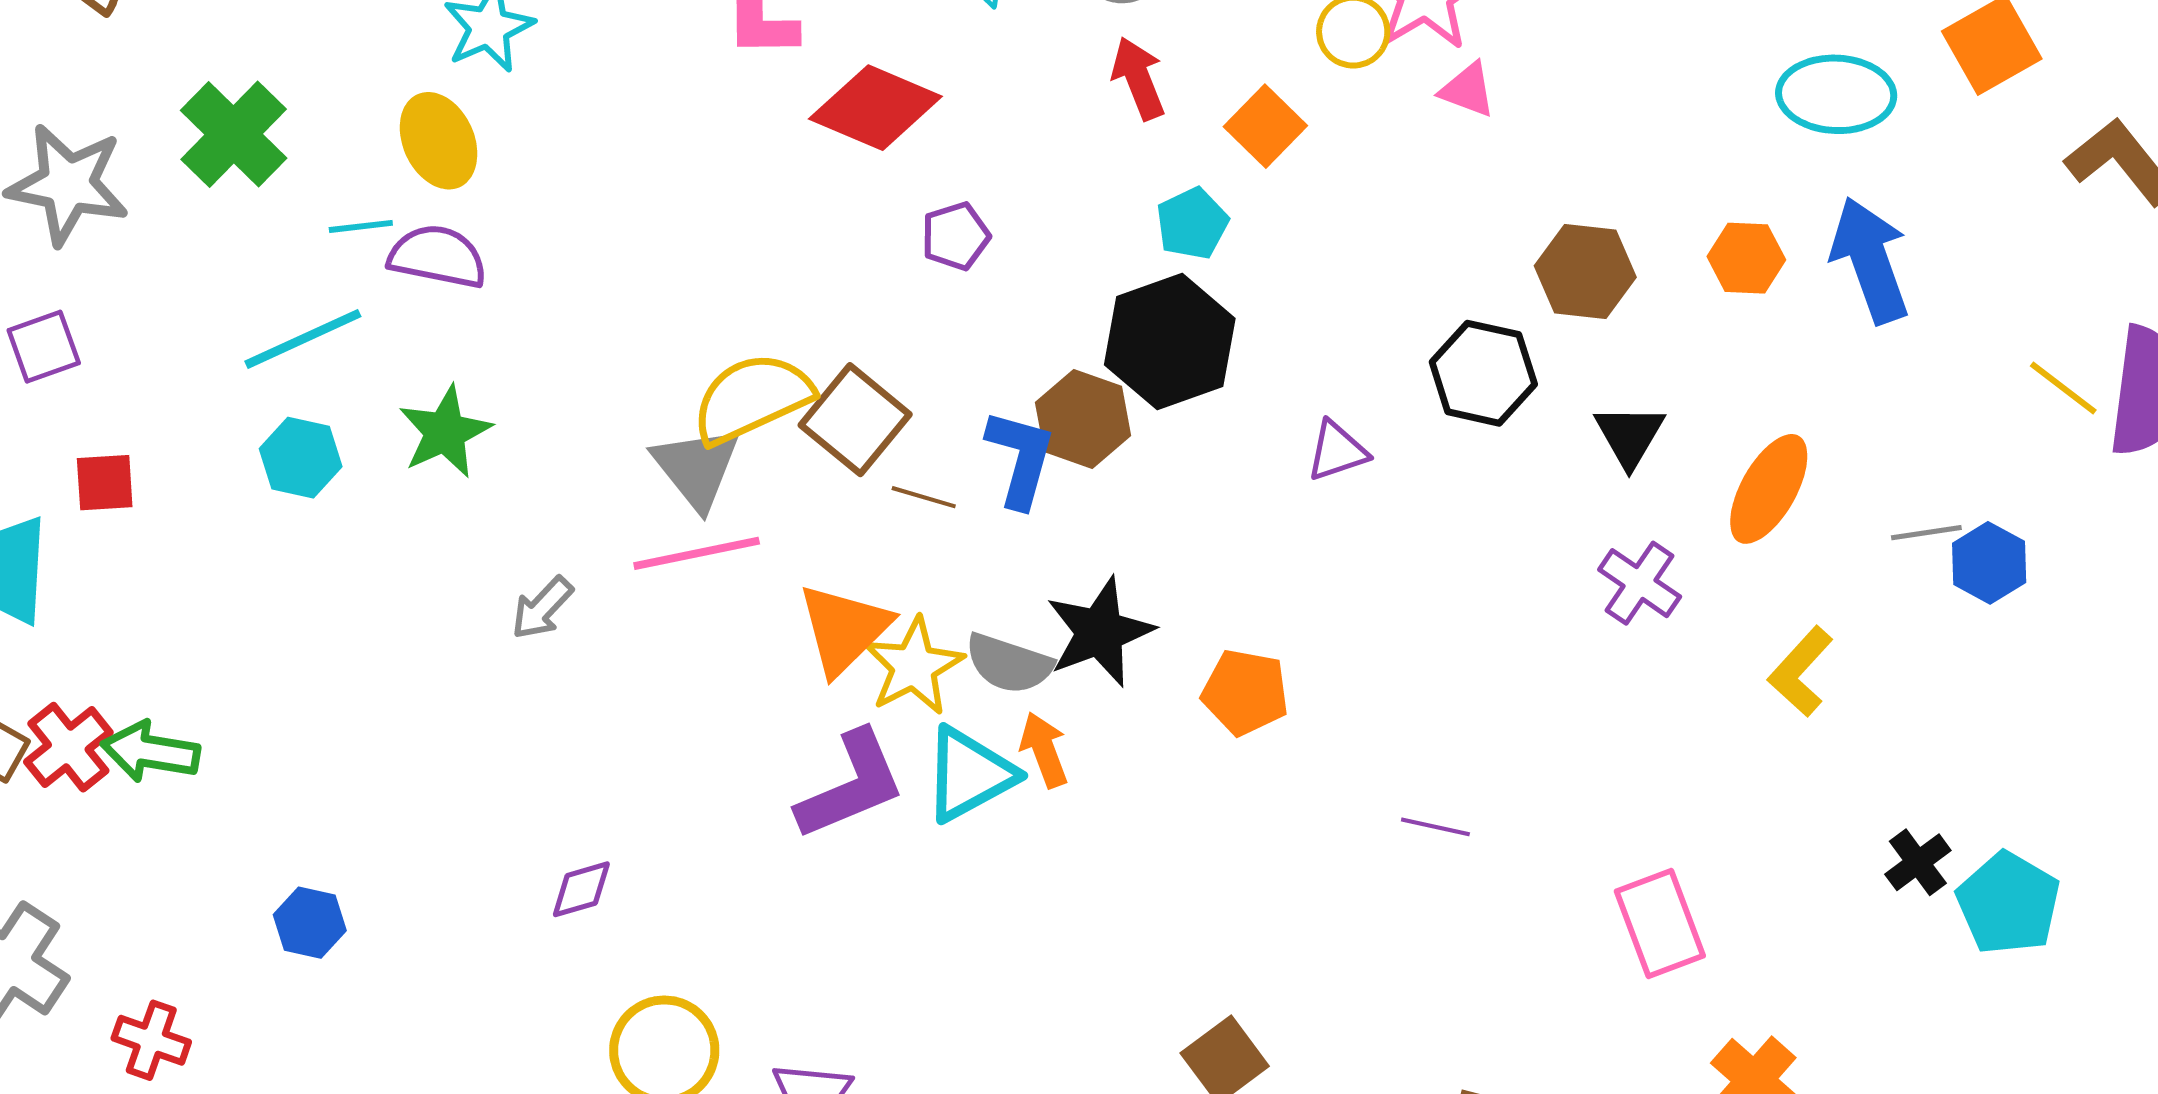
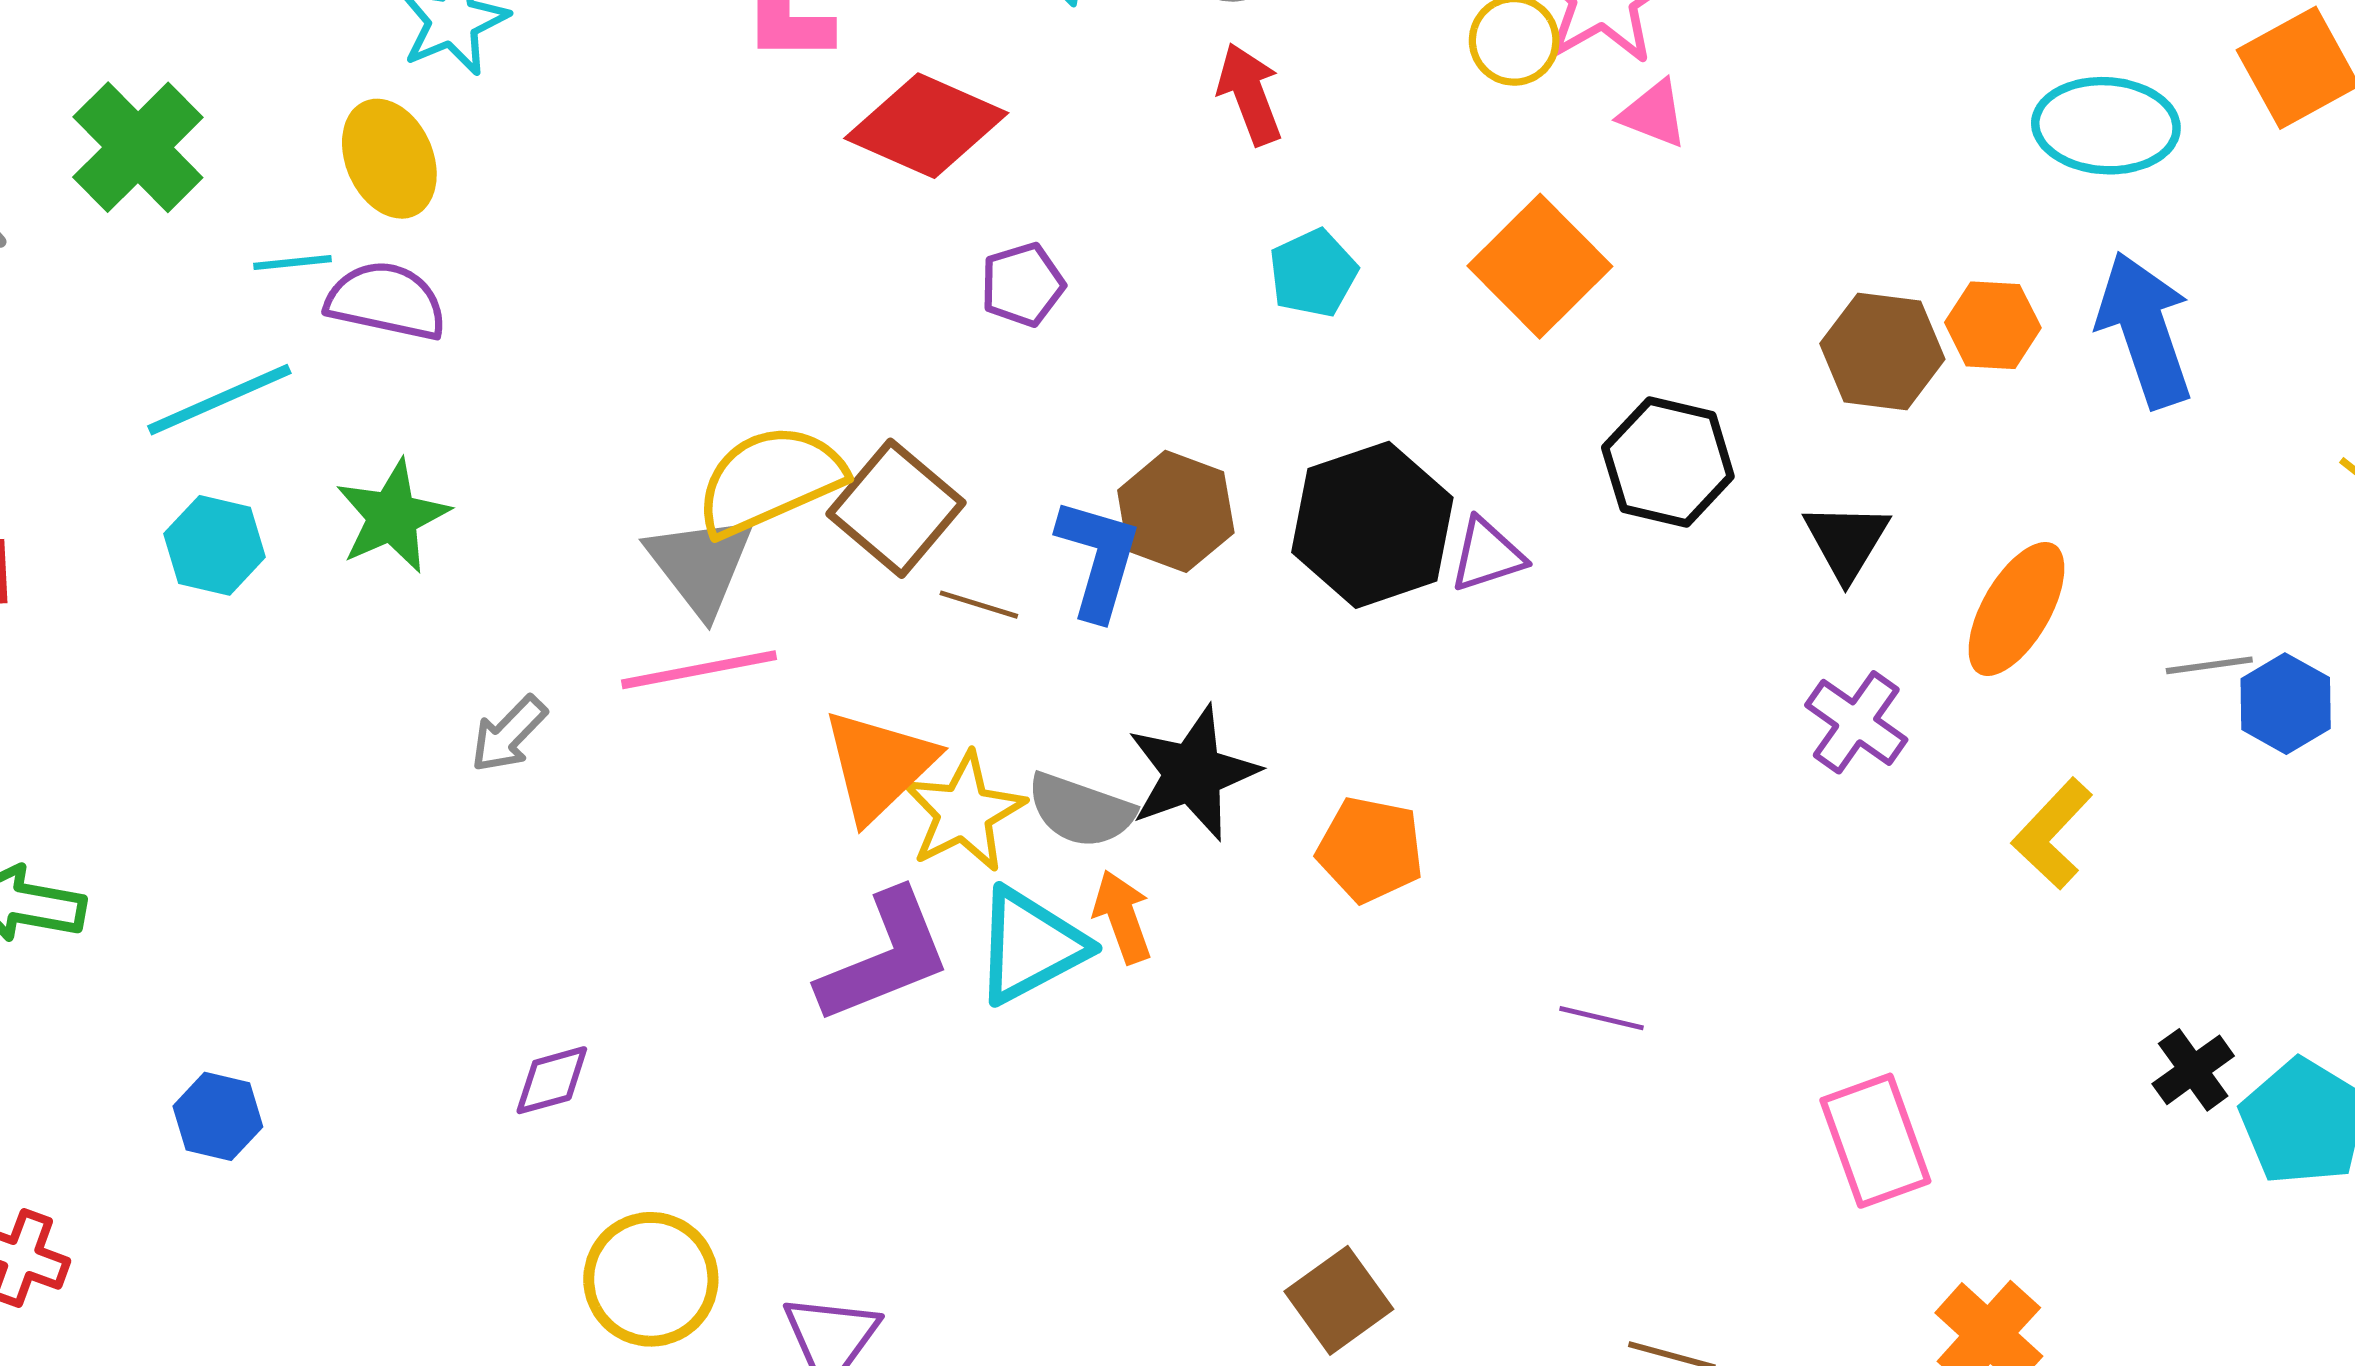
orange square: (1265, 126) -> (1540, 266), moved, size x1.4
brown hexagon: (1585, 271) -> (1882, 351), moved
black hexagon: (1170, 342) -> (1372, 525), moved

